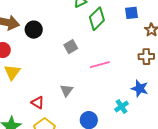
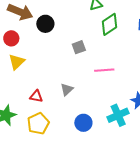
red triangle: (38, 103) -> (36, 96), turned -32
cyan cross: (122, 107) -> (118, 115), size x1.5

